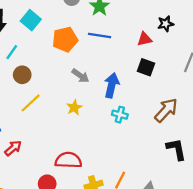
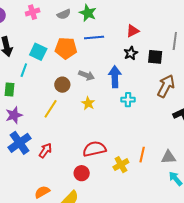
cyan square: (31, 20) -> (38, 52), moved
black star: (166, 24) -> (131, 53), moved
orange pentagon: (65, 39) -> (66, 48), turned 30
black square: (146, 67) -> (155, 57), moved
brown circle: (22, 75) -> (62, 85), moved

